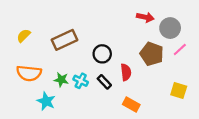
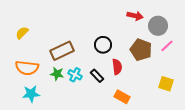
brown rectangle: (64, 40) -> (62, 51), moved
black circle: (102, 54) -> (103, 45), moved
cyan star: (46, 101) -> (31, 94), moved, turned -30

